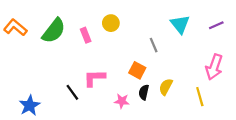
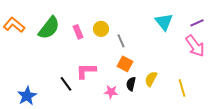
yellow circle: (111, 23) -> (101, 29), moved
gray line: (154, 45) -> (121, 41), moved
pink arrow: (214, 67) -> (195, 46), moved, turned -55

